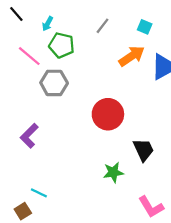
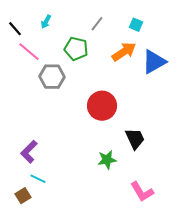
black line: (16, 14) -> (15, 29), moved
green pentagon: (62, 45) -> (76, 49), moved
purple L-shape: (29, 136) -> (29, 152), moved

